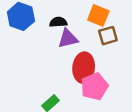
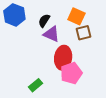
black semicircle: (58, 22) -> (44, 21), turned -56
purple triangle: (68, 39) -> (51, 34), turned 36

